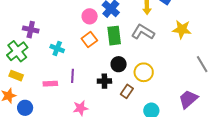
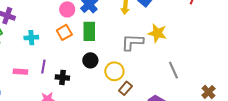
gray L-shape: (143, 32) -> (132, 42), moved, turned -35
cyan cross: (57, 48) -> (31, 38), turned -32
black cross: (104, 81) -> (62, 77), moved
brown rectangle: (127, 91) -> (125, 88), moved

